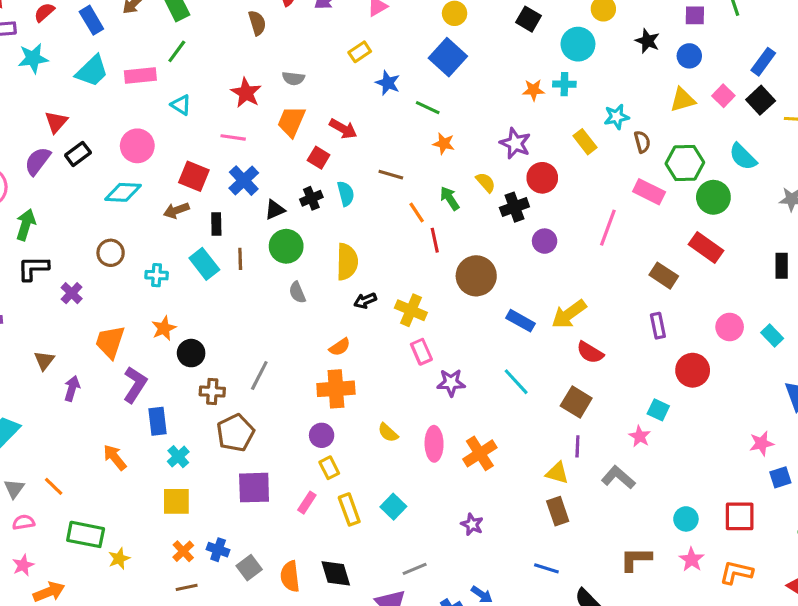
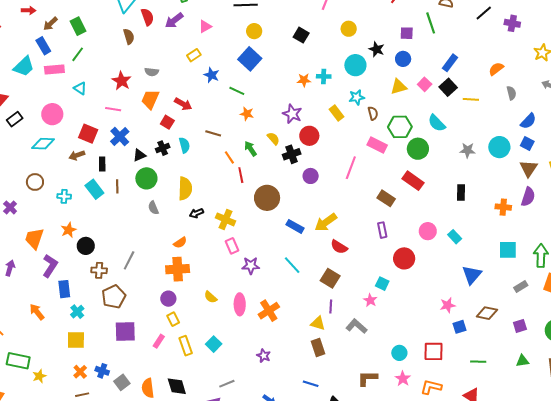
blue rectangle: (91, 20) -> (43, 46), moved
cyan circle: (578, 44) -> (355, 65), moved

